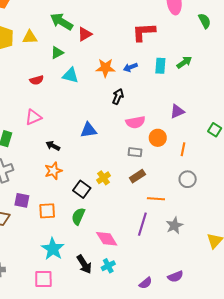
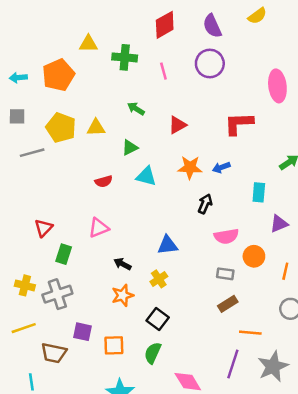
green arrow: (61, 22) -> (136, 109), size x0.6
red triangle: (85, 34) -> (177, 125), moved
cyan rectangle: (160, 66) -> (259, 192), moved
yellow cross: (104, 178) -> (159, 279), moved
gray star: (174, 225) -> (273, 366), size x1.4

